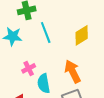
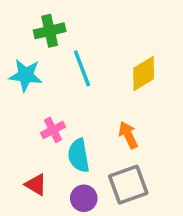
orange arrow: (73, 71) -> (128, 135), size x0.7

